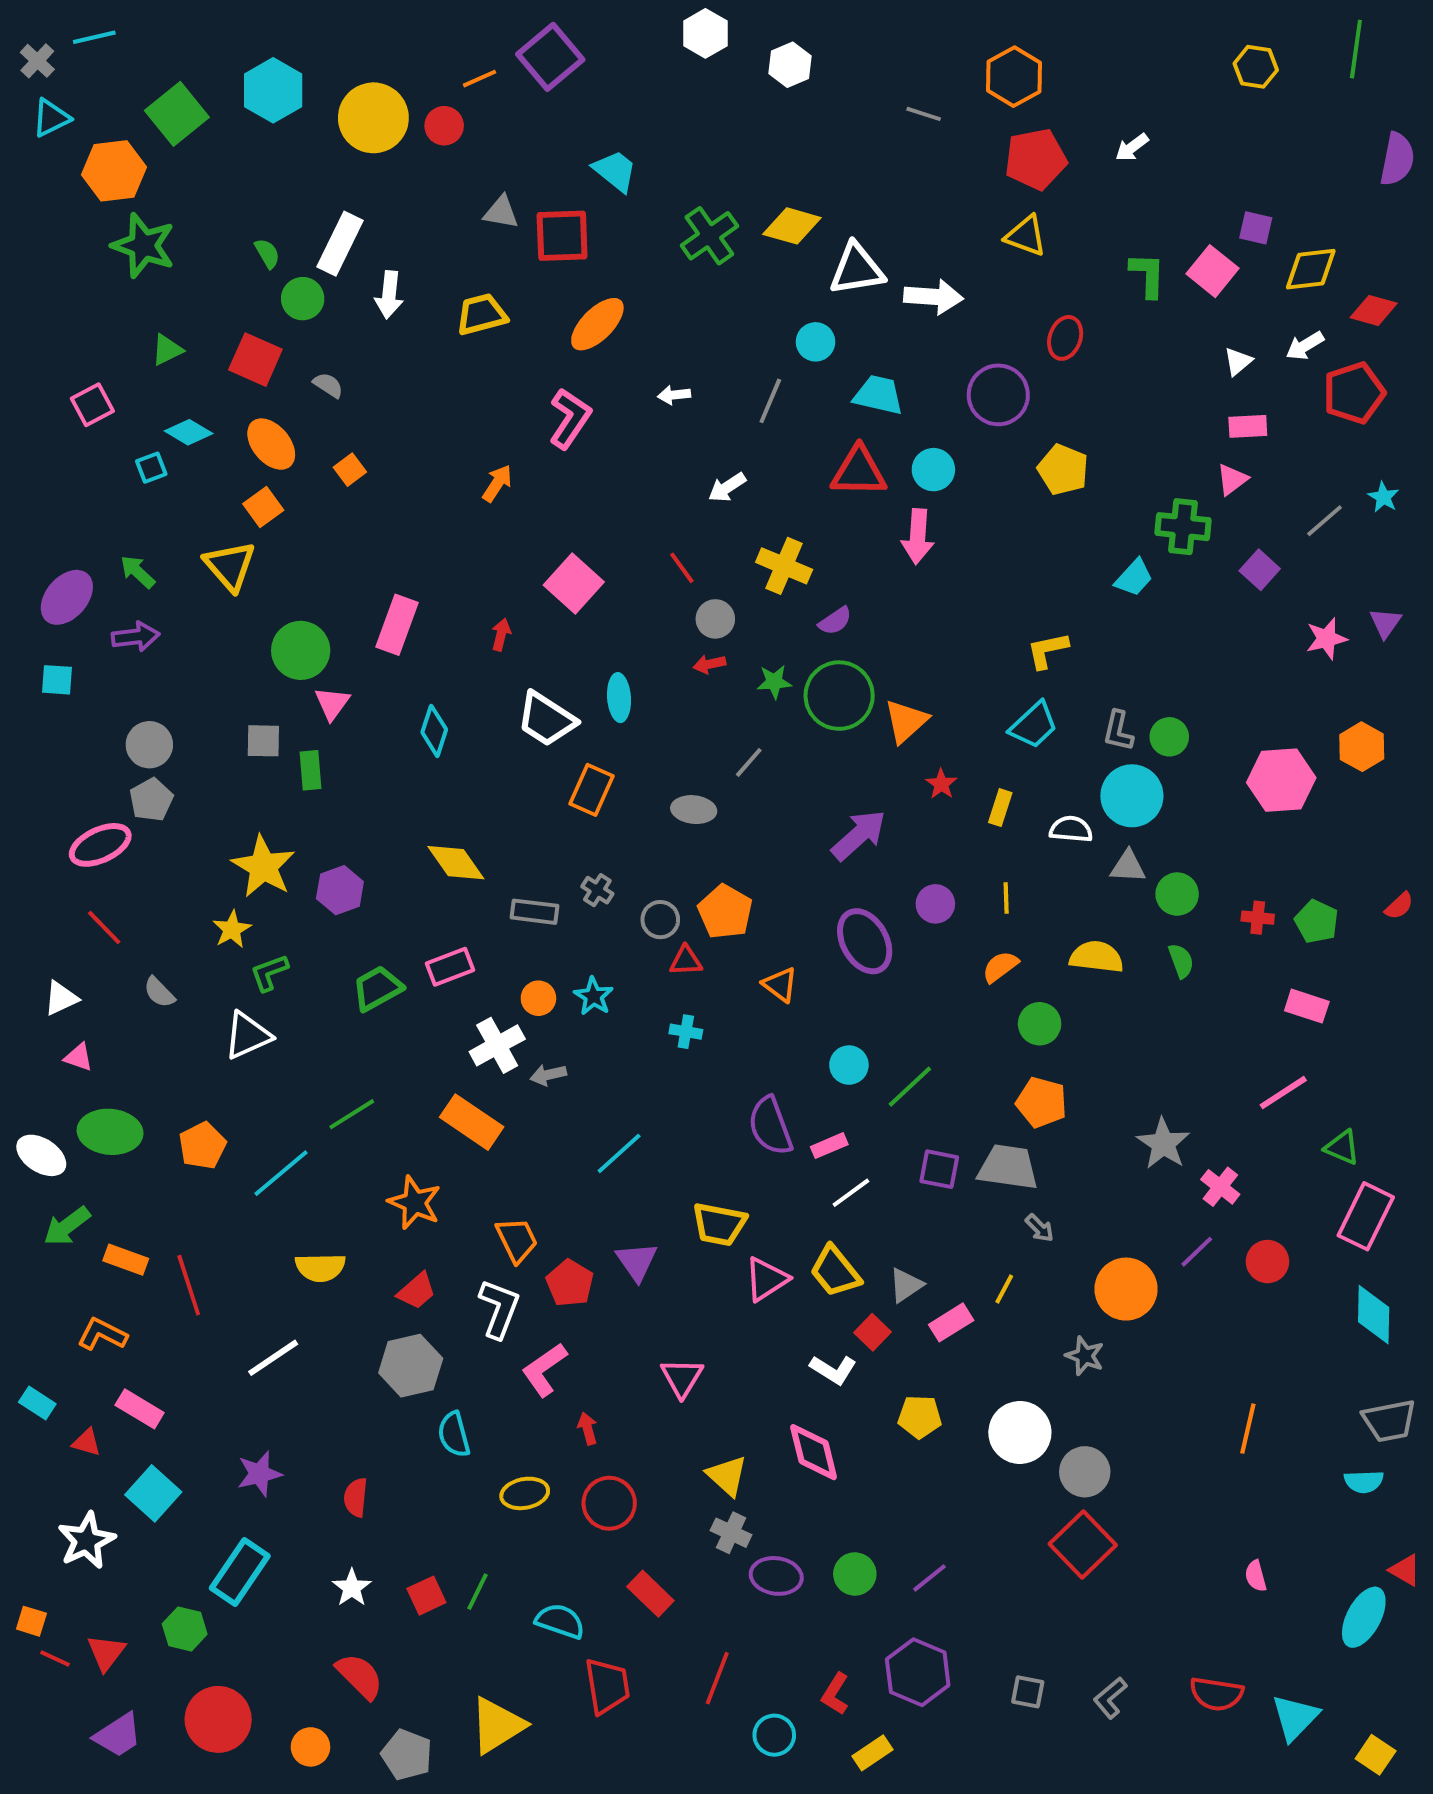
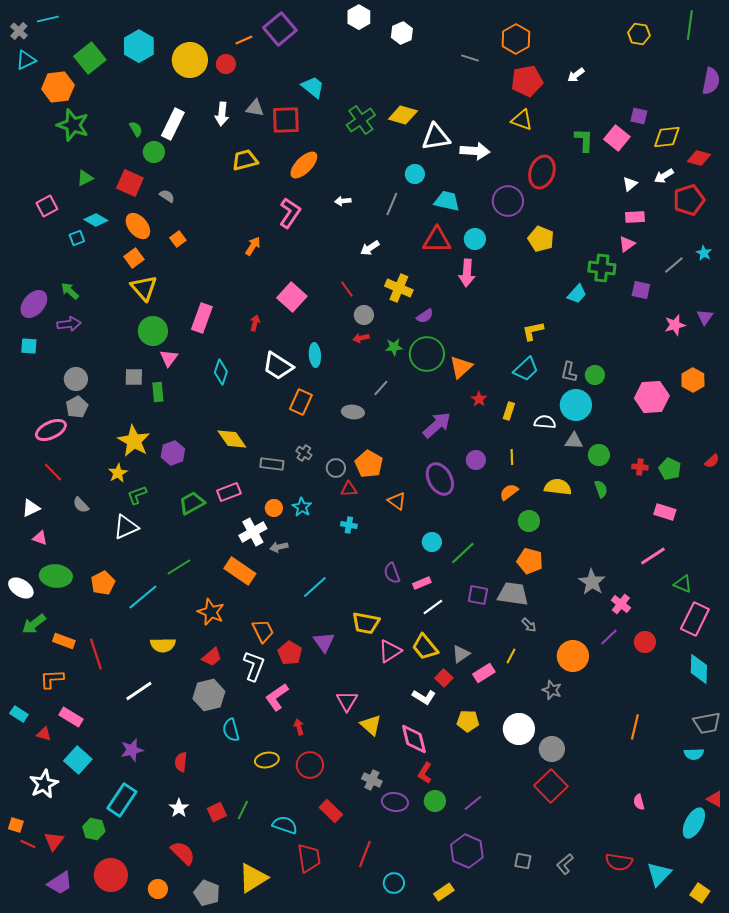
white arrow: (389, 295) -> (222, 114), moved
red ellipse: (1065, 338) -> (542, 172), size x1.5
yellow triangle: (230, 566) -> (144, 288), moved
purple square: (1260, 570) -> (641, 290), turned -30
purple semicircle: (770, 1126) -> (392, 573), size x0.7
orange L-shape: (102, 1334) -> (52, 679), turned -30
yellow triangle: (727, 1476) -> (371, 725), moved
red L-shape: (835, 1694) -> (425, 773), moved

